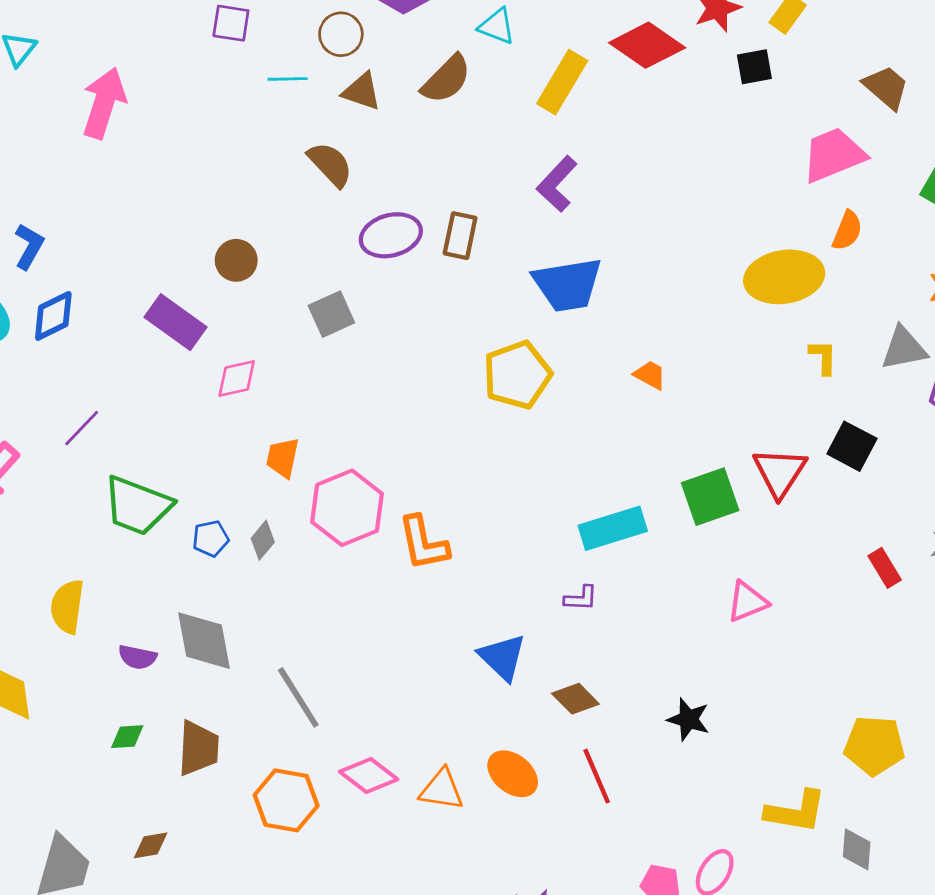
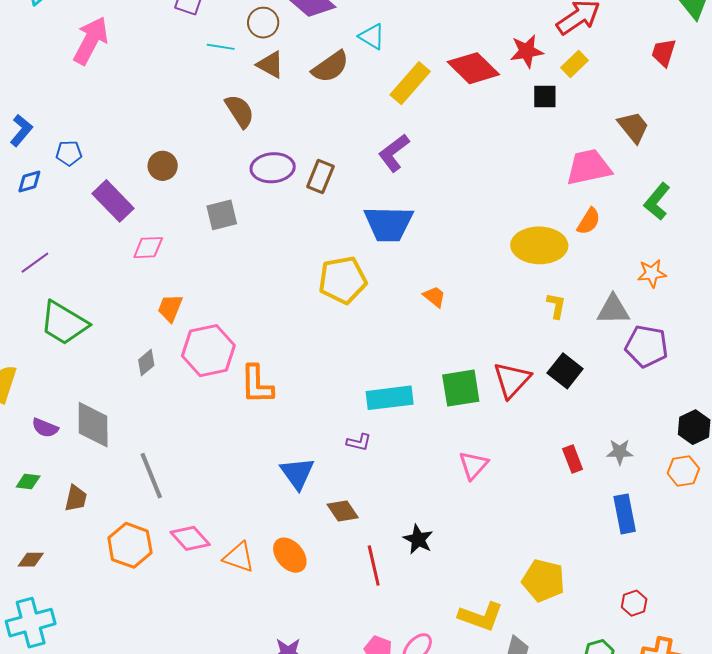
blue diamond: (53, 316) -> (29, 181), size x0.7
blue pentagon: (211, 539) -> (69, 153), moved
pink triangle: (747, 602) -> (473, 465), turned -36
brown trapezoid: (198, 748) -> (76, 498), size x0.7
red line: (597, 776) -> (374, 566), moved

